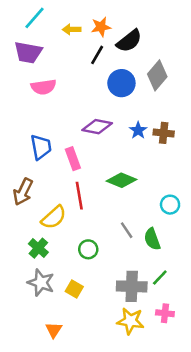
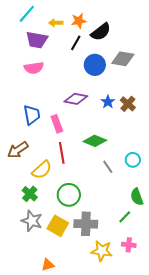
purple trapezoid: (28, 52) -> (37, 40), moved
gray diamond: (157, 75) -> (123, 59), turned 60
brown cross: (164, 133) -> (128, 104), turned 35
brown arrow: (23, 192) -> (18, 150), turned 30
gray line: (127, 230) -> (108, 167), moved
green semicircle: (152, 239) -> (137, 197), moved
green circle: (88, 249) -> (69, 195), size x1.5
gray cross: (132, 286) -> (86, 224), moved
yellow square: (74, 289) -> (58, 226), size x1.5
orange triangle: (54, 330) -> (48, 265), moved, turned 40

